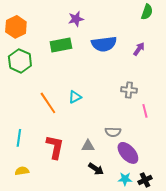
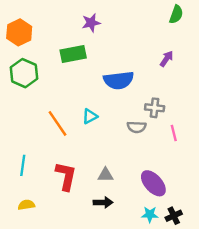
blue semicircle: (104, 44) -> (119, 80), moved
gray semicircle: (113, 132) -> (137, 127), moved
black arrow: (96, 169) -> (103, 202), moved, turned -35

